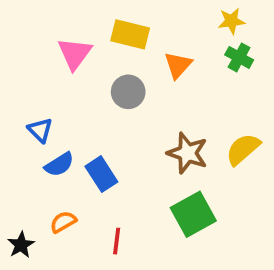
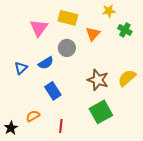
yellow star: (231, 21) -> (109, 11), moved
blue triangle: (40, 130) -> (21, 68), turned 32
blue semicircle: (59, 165) -> (46, 63), moved

